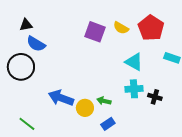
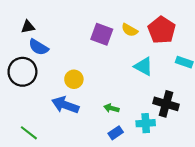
cyan cross: (134, 89) -> (146, 123), moved
black cross: (155, 97) -> (166, 104), size x1.6
yellow circle: (85, 108) -> (74, 79), moved

